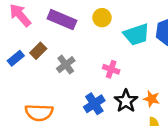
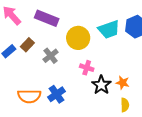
yellow circle: (102, 18) -> (78, 38), moved, size x1.5
pink cross: (111, 69) -> (87, 68), moved
blue cross: (94, 104) -> (56, 94), moved

